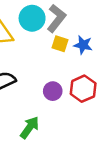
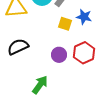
yellow square: (60, 44) -> (65, 24), moved

